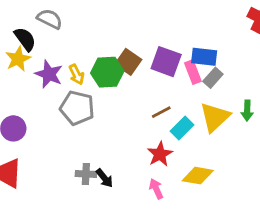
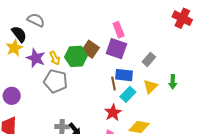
blue rectangle: (204, 57) -> (124, 75), moved
pink rectangle: (193, 72) -> (119, 30), moved
brown line: (161, 112) -> (114, 83), turned -72
yellow triangle: (215, 117) -> (150, 87), size x0.7

